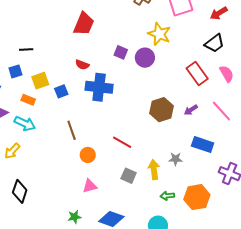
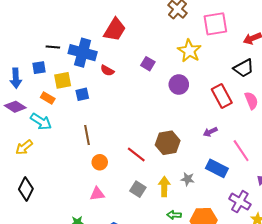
purple circle: (145, 58) -> (179, 85), moved
blue cross: (99, 87) -> (83, 53), moved
brown hexagon: (161, 110) -> (168, 143), moved
pink line: (221, 111) -> (241, 151), moved

